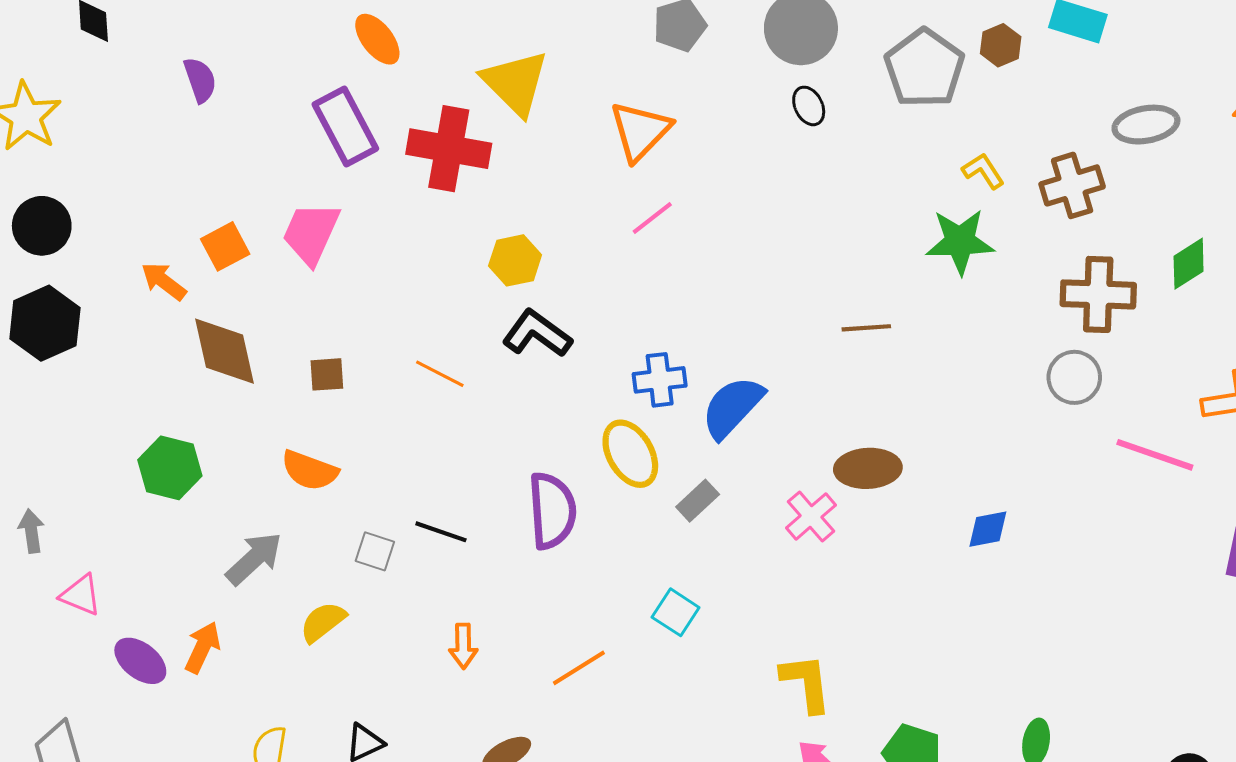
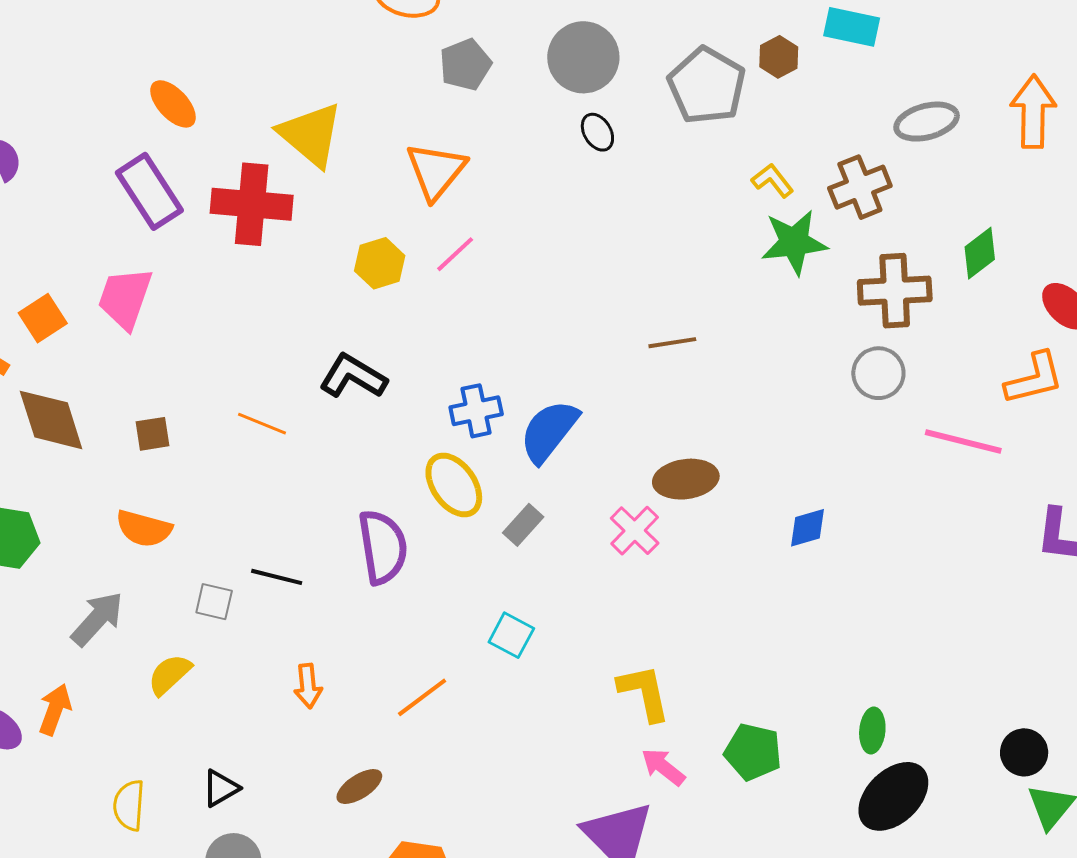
green star: (960, 242) -> (794, 242), moved
yellow hexagon: (515, 260) -> (380, 263), moved

